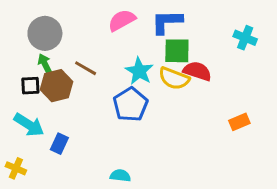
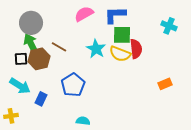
green arrow: (45, 64) -> (31, 44), size x1.5
red semicircle: (197, 71) -> (136, 49), turned 66
blue pentagon: (131, 104) -> (73, 85), moved
yellow cross: (16, 168) -> (11, 116), turned -32

